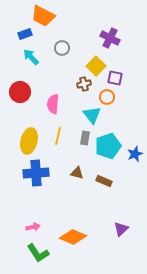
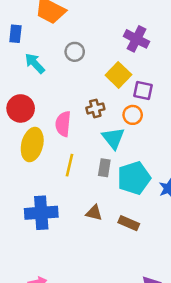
blue rectangle: (25, 34) -> (15, 34), moved, turned -64
brown cross: (84, 84) -> (95, 108), moved
yellow ellipse: (29, 141) -> (32, 145), moved

